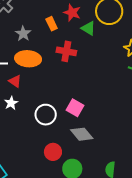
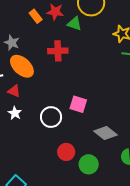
orange rectangle: (52, 24) -> (36, 16), moved
orange ellipse: (28, 59) -> (22, 66), turned 50
gray diamond: (82, 134) -> (106, 133), moved

